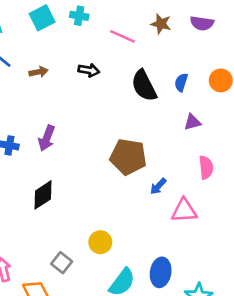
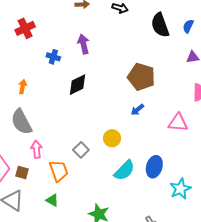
purple arrow: (47, 138) -> (83, 44), moved, turned 138
blue arrow: (158, 186) -> (137, 110), moved
black diamond: (43, 195) -> (77, 85), moved

